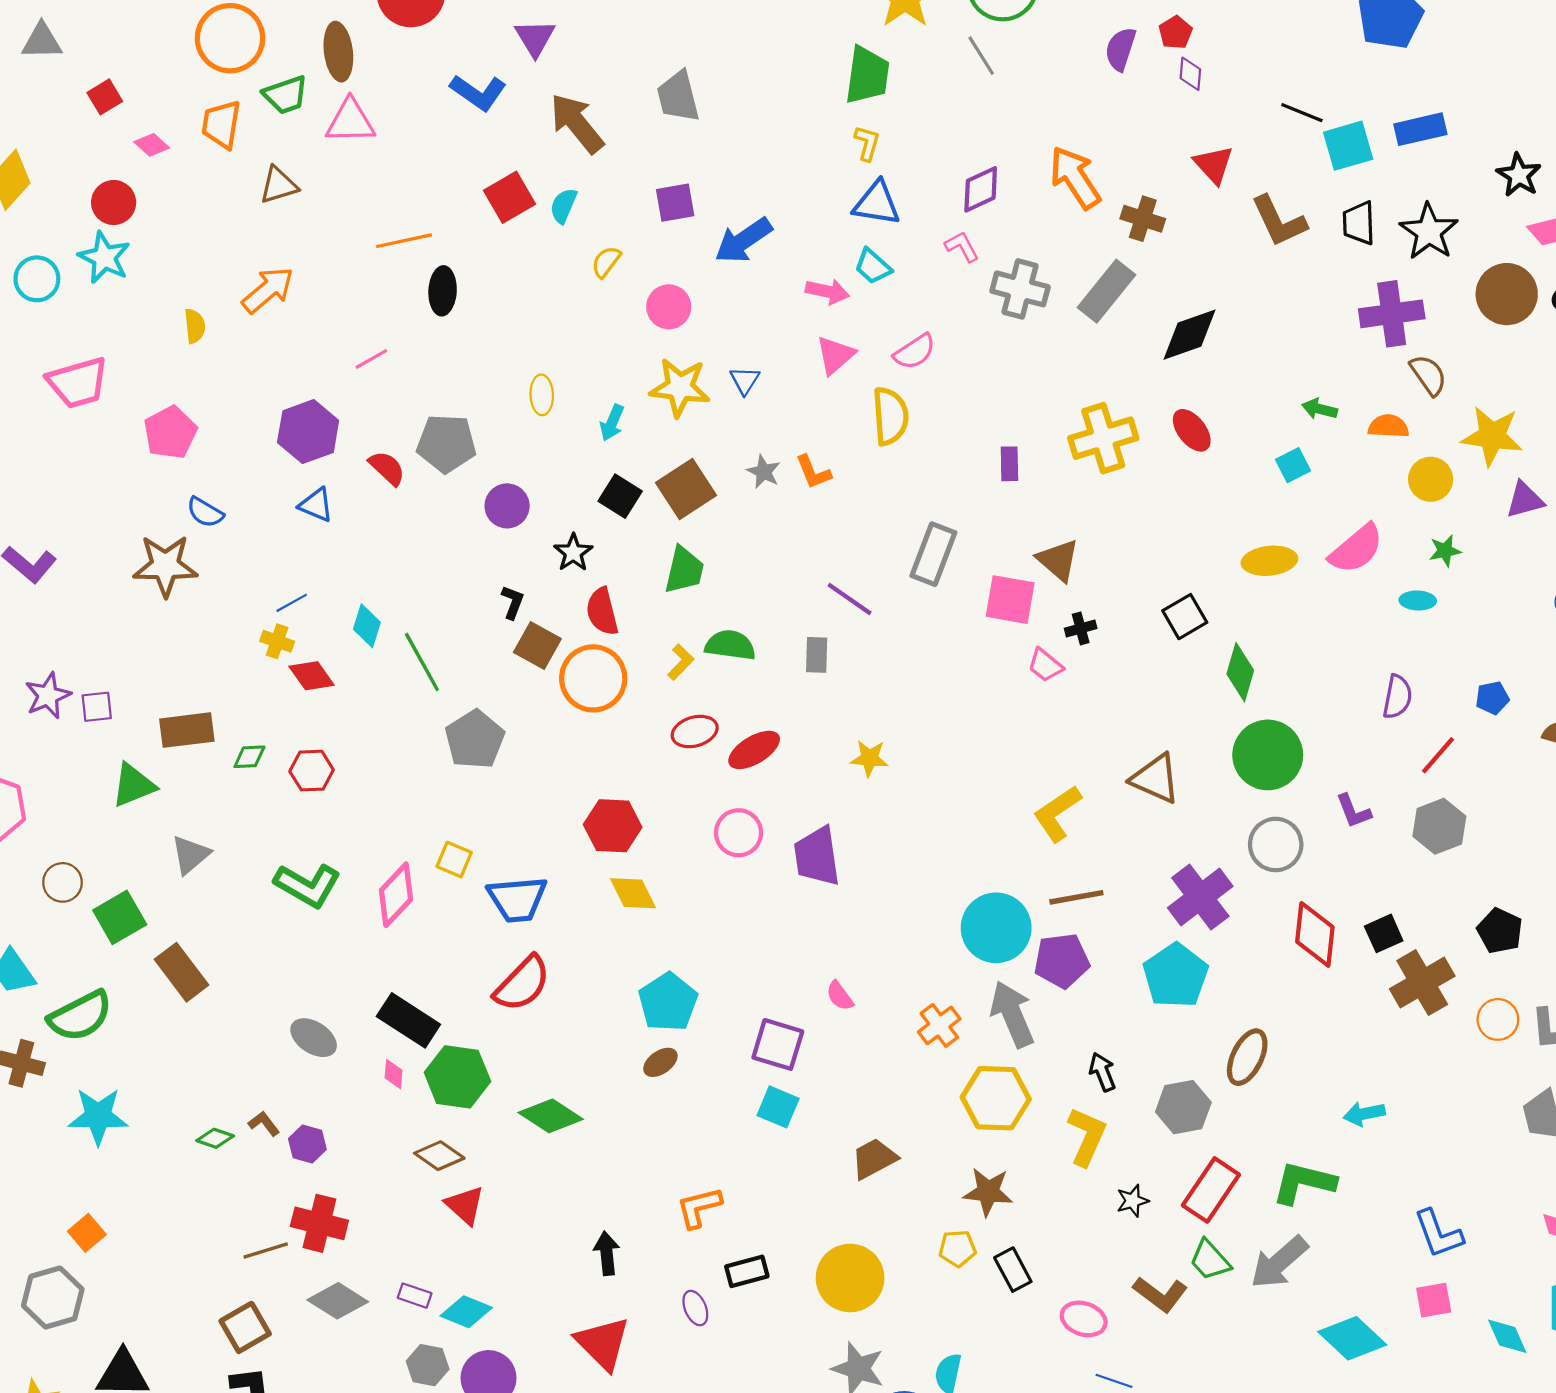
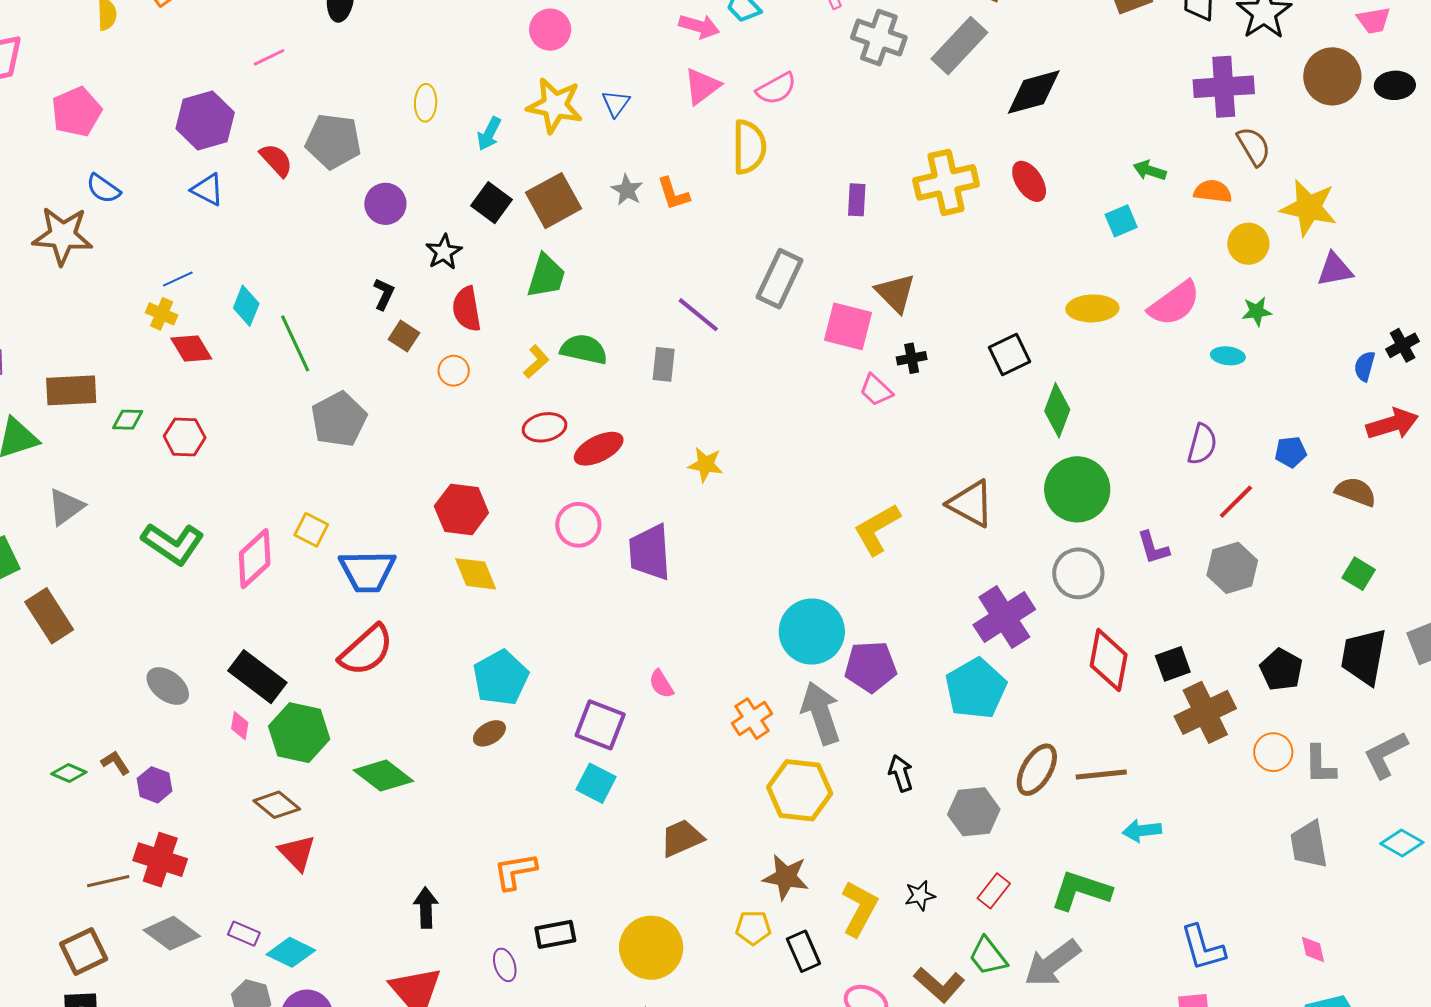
brown square: (537, 645) -> (404, 336), size x0.7
orange circle: (593, 678) -> (454, 371), size x0.5
brown line: (1076, 897) -> (1101, 775), moved
yellow L-shape: (1087, 1136) -> (859, 909), moved
red rectangle: (1211, 1190) -> (994, 891), size x0.6

